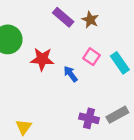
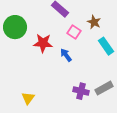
brown star: (90, 20) -> (94, 22), moved
pink square: (92, 57) -> (74, 32), moved

